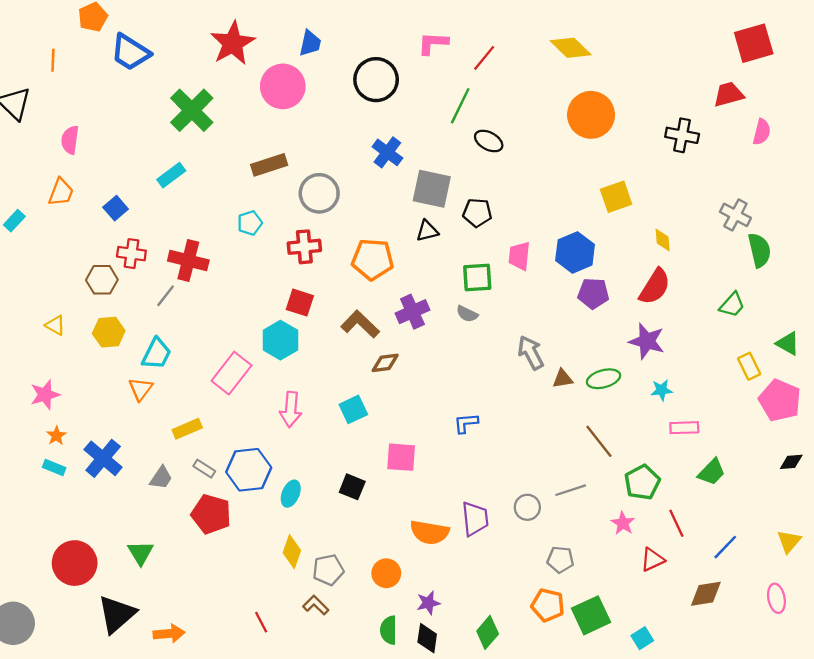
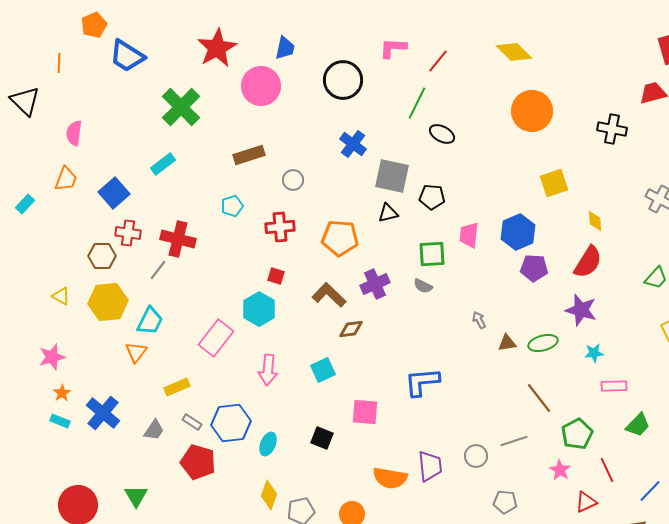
gray circle: (319, 193) -> (293, 180), size x0.6
blue square: (116, 208) -> (114, 193), size x1.4
red square: (300, 303) -> (276, 276), size x0.7
yellow hexagon: (109, 332) -> (108, 302), size x1.4
gray arrow: (531, 353) -> (479, 320), size x0.6
blue L-shape: (466, 423) -> (422, 382), size x1.6

